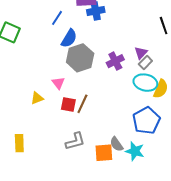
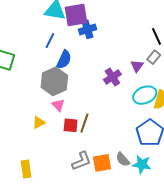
gray hexagon: (80, 58) -> (54, 81), moved
gray rectangle: (145, 63) -> (154, 57), moved
cyan ellipse: (145, 83) -> (145, 95), turned -30
orange square: (104, 153) -> (102, 163), moved

